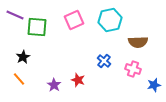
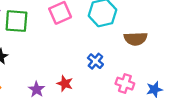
pink cross: (133, 69) -> (125, 84), moved

